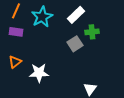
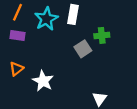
white rectangle: (76, 15) -> (73, 14), moved, turned -36
white star: (39, 73) -> (43, 81), turned 30

